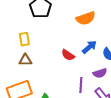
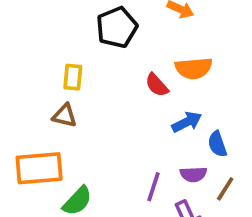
red semicircle: (68, 55) -> (157, 85), moved

